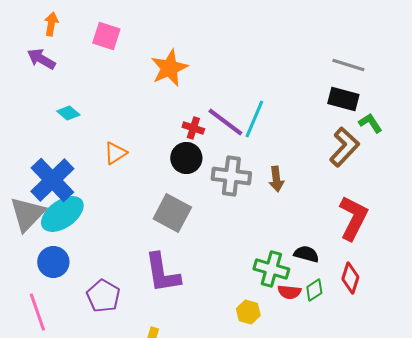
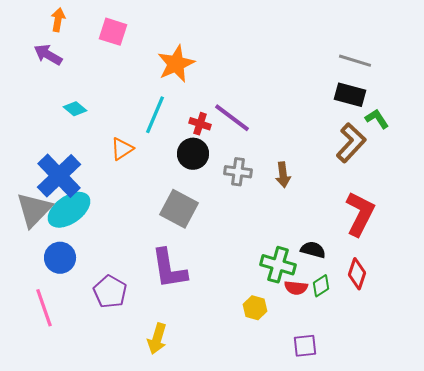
cyan line: (254, 119) -> (155, 115), moved
gray cross: (231, 176) -> (238, 172), size x0.7

